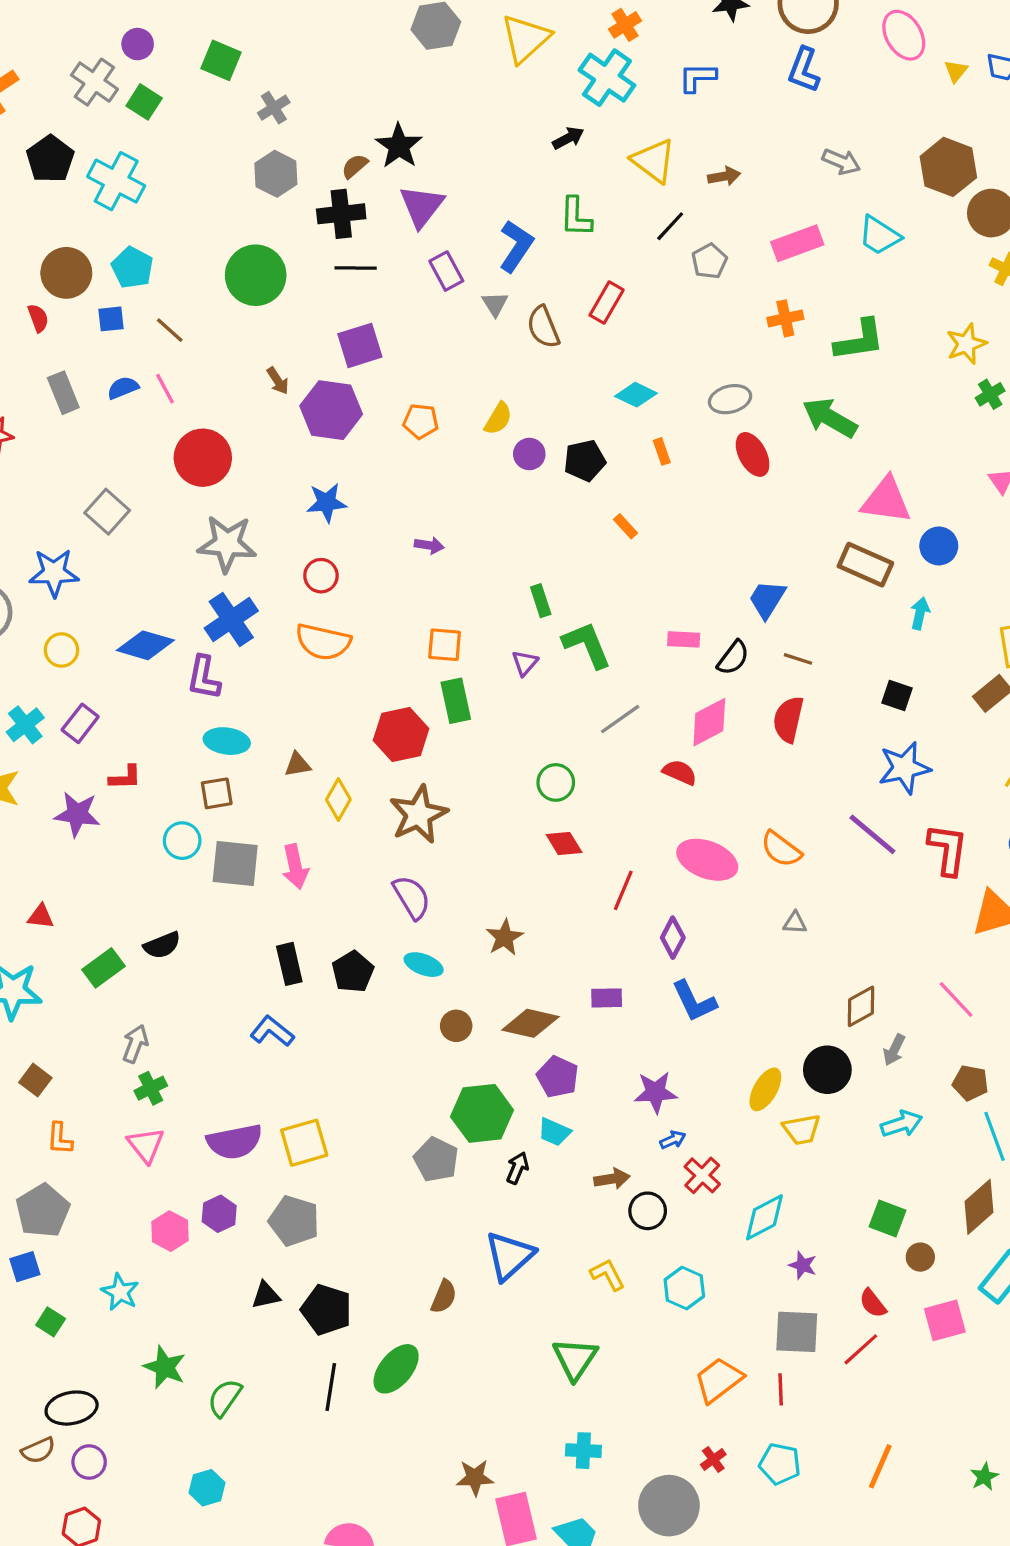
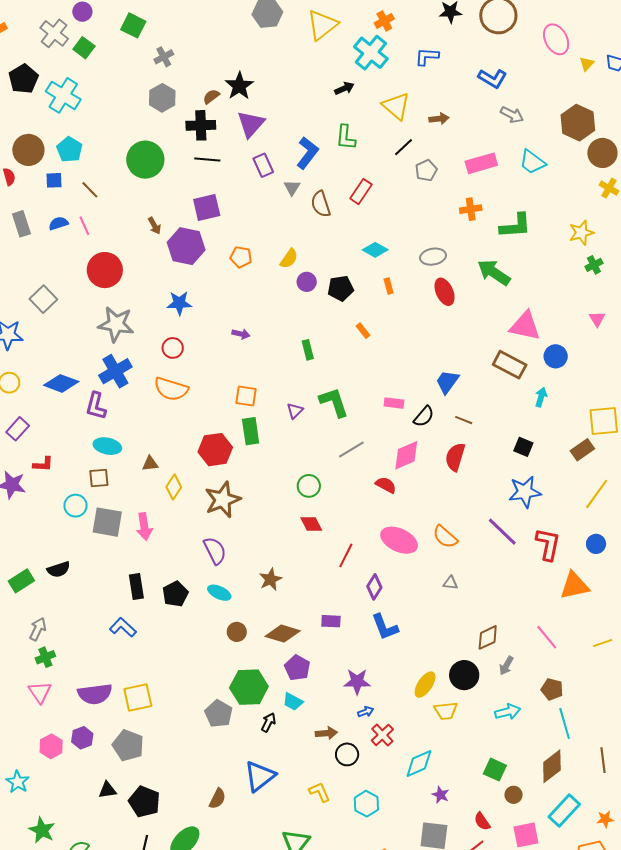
blue L-shape: (804, 70) -> (493, 78), moved, turned -84
green rectangle: (541, 601) -> (308, 350), moved

